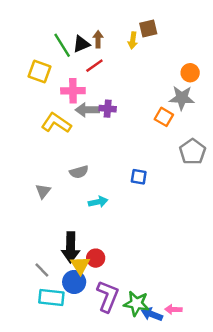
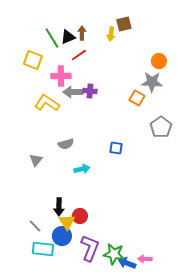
black arrow: (71, 247) -> (59, 207), size x0.7

